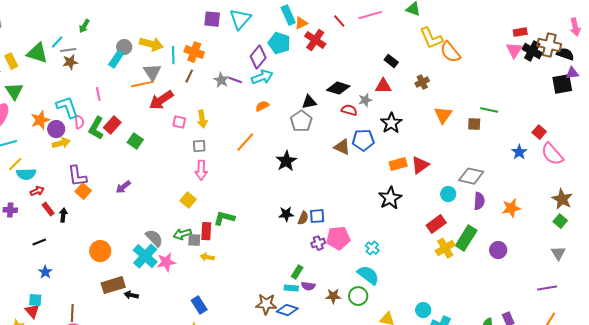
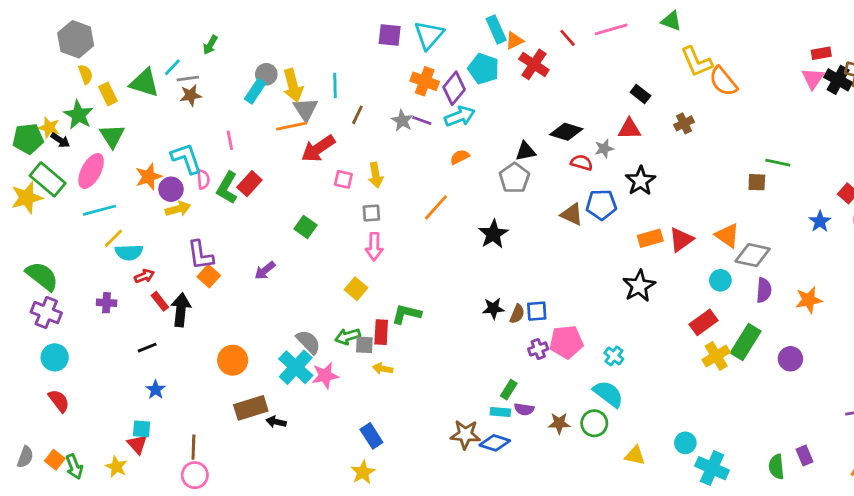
yellow arrow: (151, 44) -> (293, 85), moved, turned 60
orange cross: (194, 52) -> (425, 81), moved
orange triangle: (443, 115) -> (727, 235), moved, turned -30
green square: (135, 141) -> (306, 227), moved
black arrow: (63, 215) -> (181, 310), size x1.6

